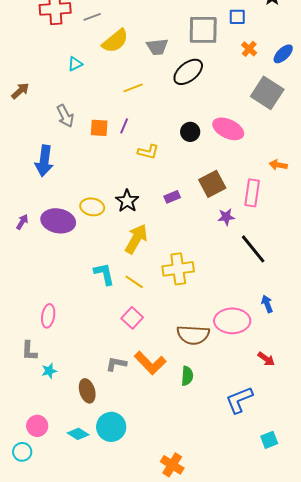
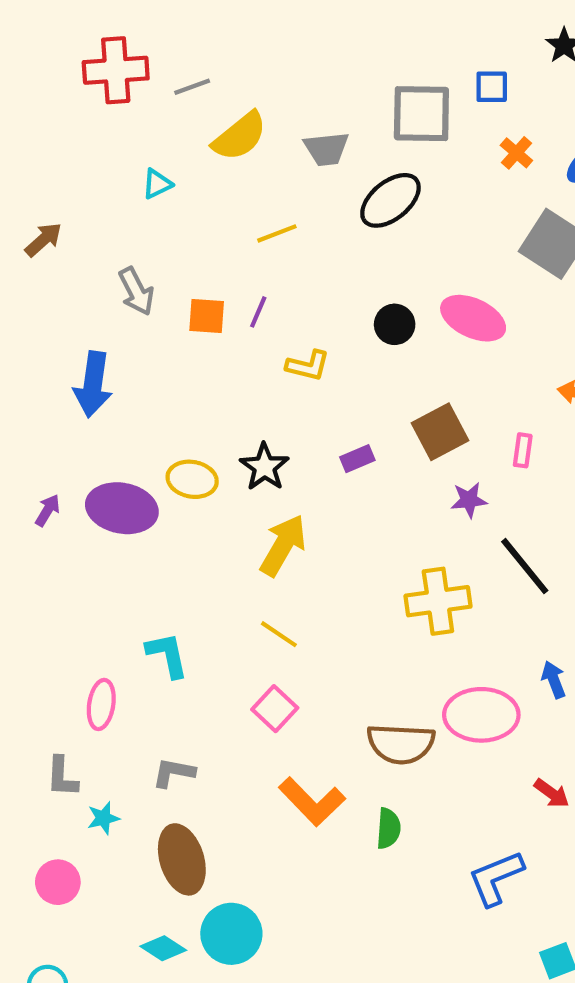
pink rectangle: (252, 193) -> (523, 450), size x0.6
yellow cross: (178, 269) -> (438, 601), moved
cyan L-shape: (104, 274) -> (167, 655), moved
gray L-shape: (116, 364) -> (174, 773), moved
brown ellipse: (87, 391) -> (182, 859), size x1.4
pink circle: (37, 426) -> (58, 882), moved

